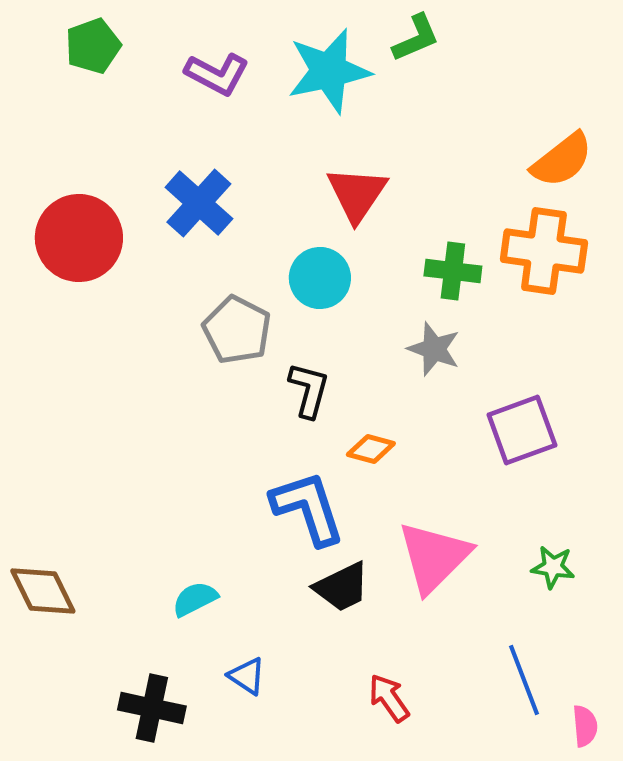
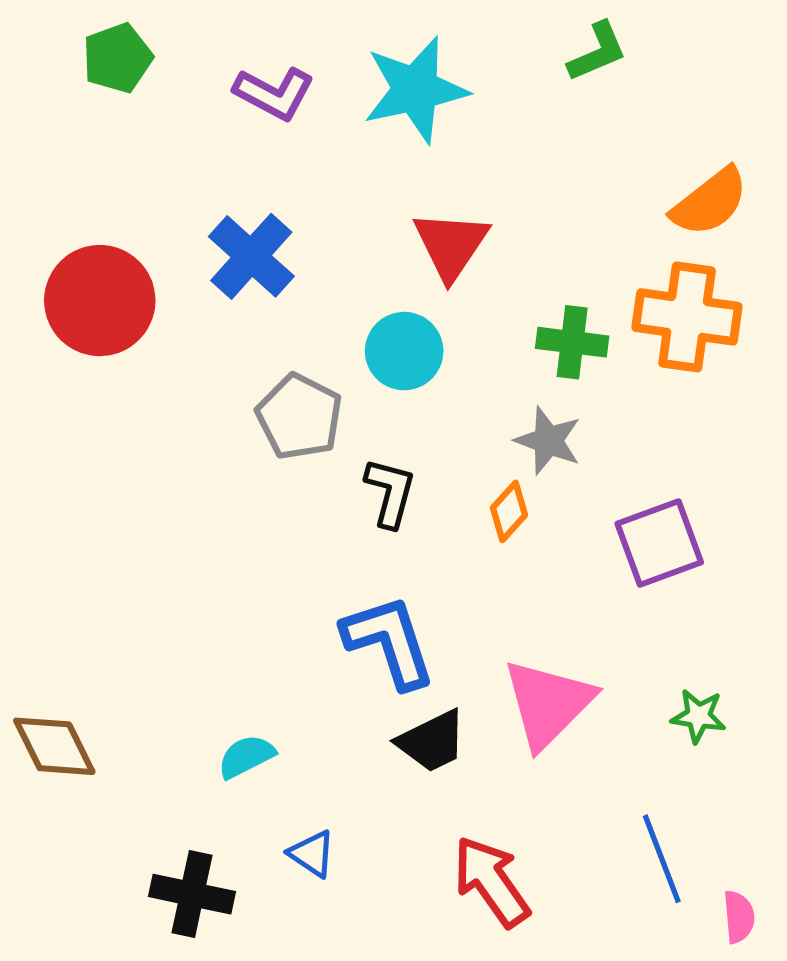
green L-shape: (416, 38) -> (597, 52), moved
orange diamond: (371, 449) -> (509, 511), moved, turned -63
red arrow: (389, 698) -> (491, 881), size x1.5

